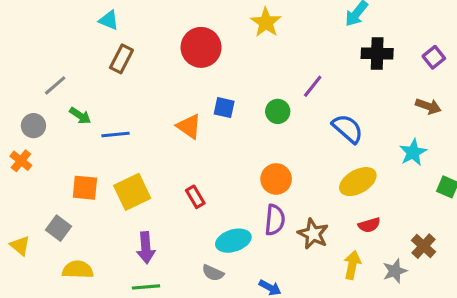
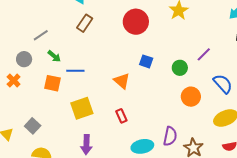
orange triangle: (189, 126) -> (122, 81), moved
orange circle: (276, 179) -> (191, 97), moved
orange square: (85, 188) -> (52, 83), moved

